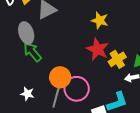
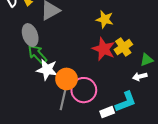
yellow cross: (117, 59) -> (123, 47), moved
white star: (27, 94) -> (47, 70), moved, size x1.5

